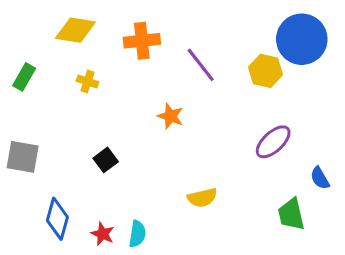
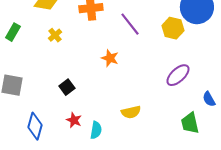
yellow cross: (88, 81) -> (55, 35), turned 32
red star: (103, 234) -> (74, 120), moved
cyan semicircle: (137, 234) -> (96, 130), moved

